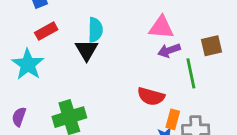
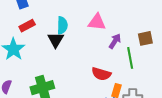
pink triangle: (161, 27) -> (97, 22), moved
purple arrow: (169, 50) -> (115, 41), turned 140

